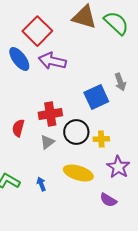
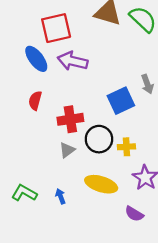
red square: (37, 31) -> (56, 28), turned 32
red semicircle: (18, 128) -> (35, 101), moved

